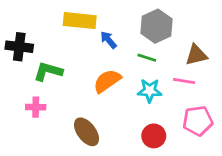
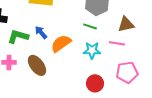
blue arrow: (108, 40) -> (41, 32), moved
brown ellipse: (86, 132) -> (37, 65), moved

